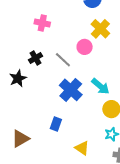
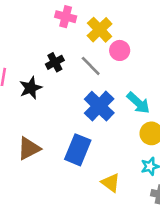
yellow cross: (100, 29) -> (100, 30), moved
blue rectangle: (56, 124) -> (78, 150), size x1.6
brown triangle: (20, 139) -> (29, 149), moved

